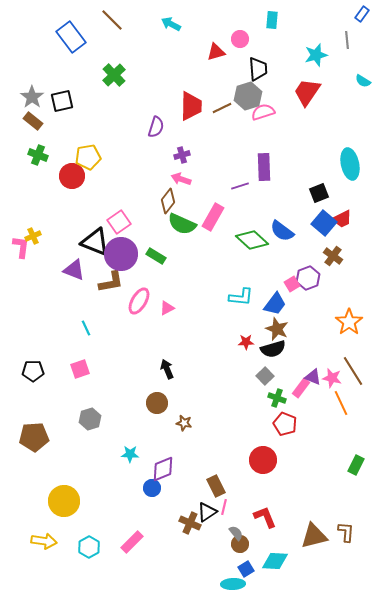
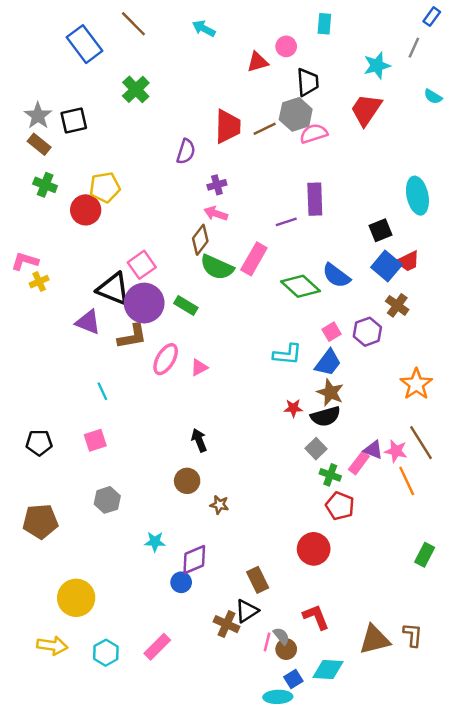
gray line: (347, 40) -> (414, 48), turned 30
pink L-shape: (21, 247) -> (25, 261), moved, turned -80
pink square: (292, 284) -> (332, 332), moved
pink line: (224, 507) -> (267, 642), moved

